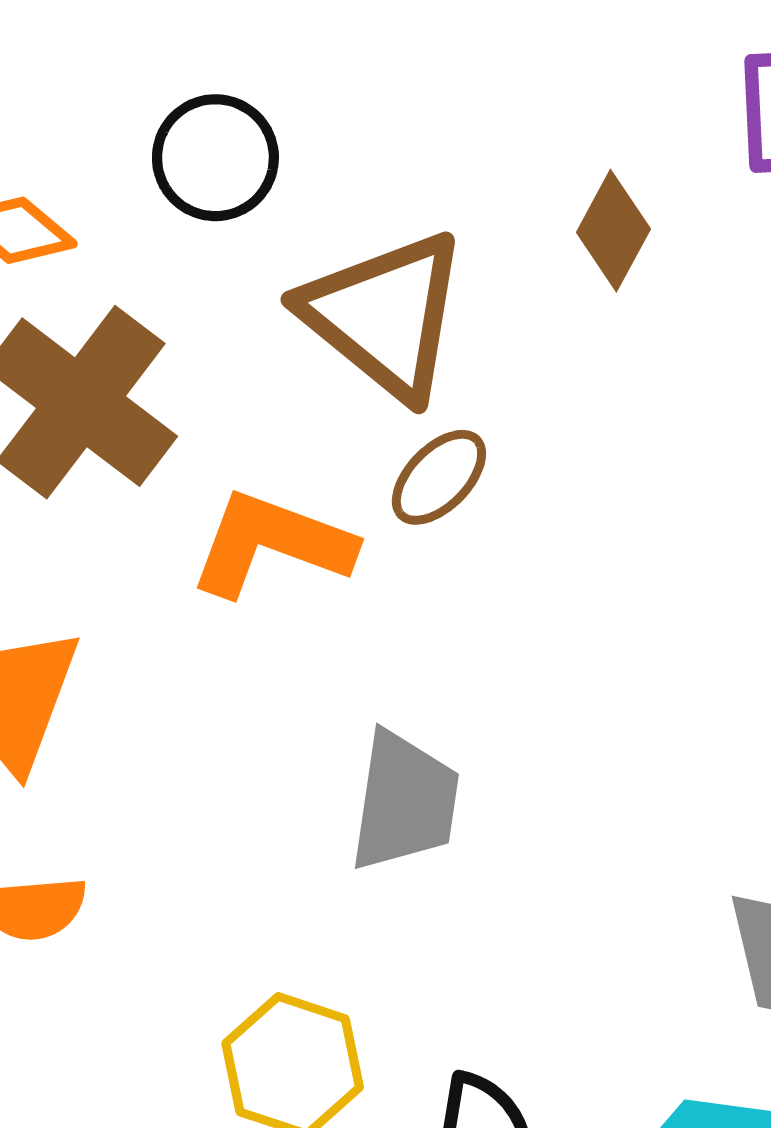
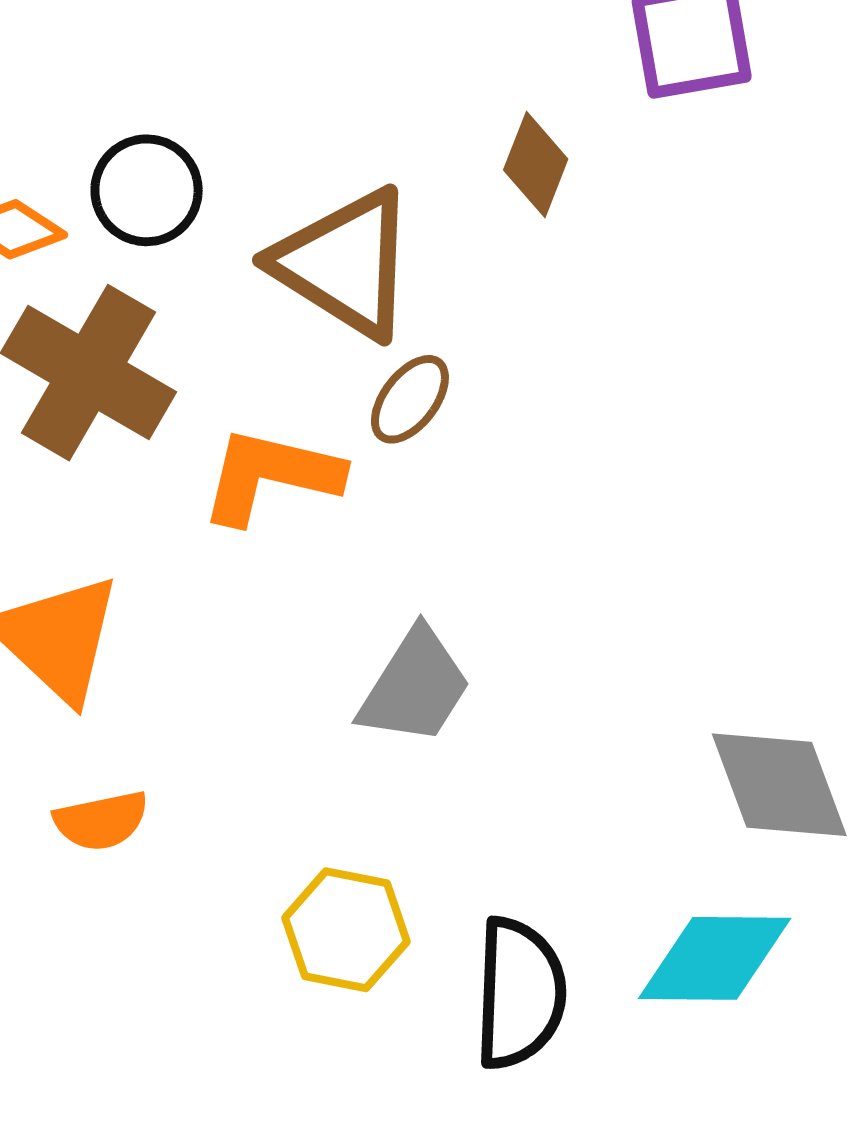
black circle: (215, 158) -> (147, 190), moved
gray trapezoid: (404, 801) -> (415, 687), turned 31

